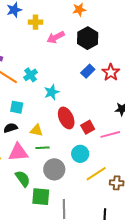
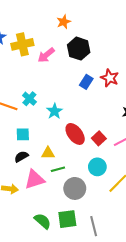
yellow cross: (35, 22) -> (22, 44), size x1.5
green semicircle: (23, 179) -> (43, 221), moved

